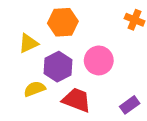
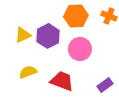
orange hexagon: (63, 22) -> (76, 16), moved
purple hexagon: (58, 67) -> (48, 36), moved

